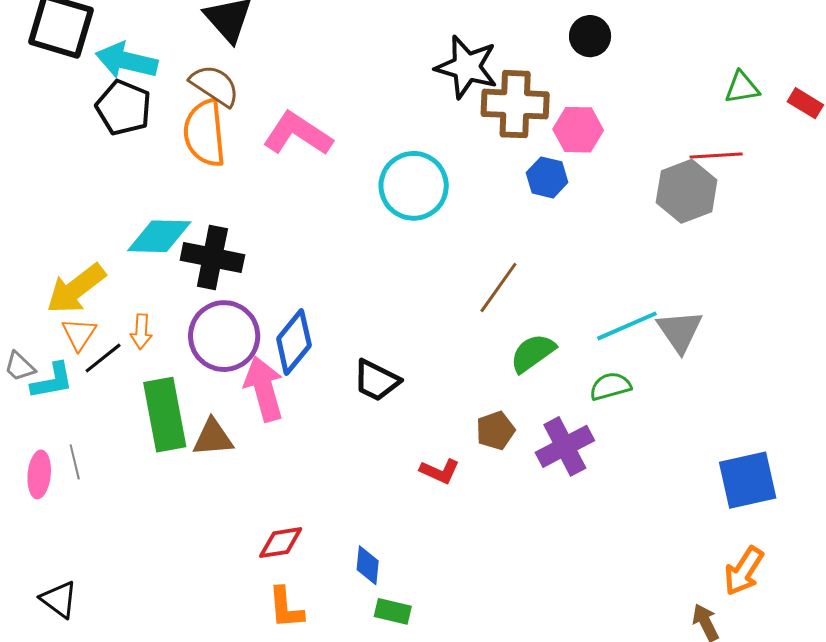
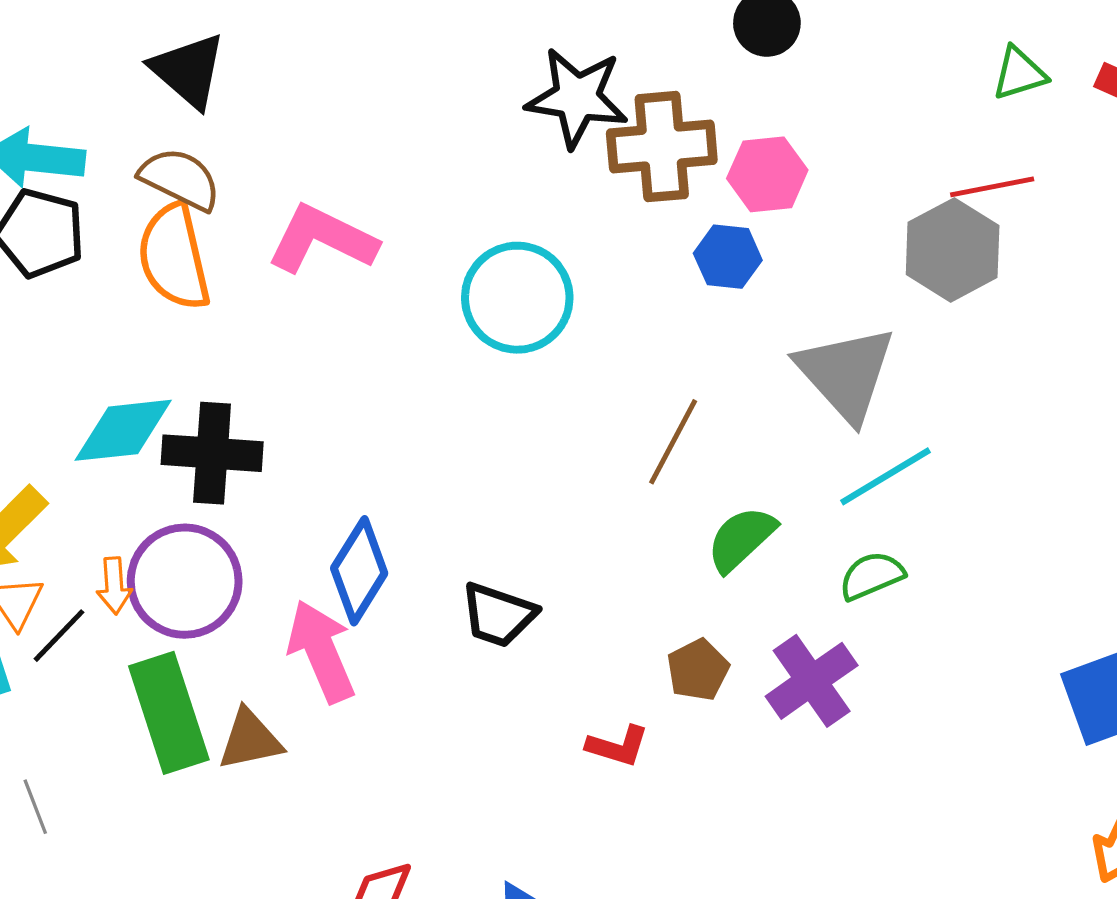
gray triangle: (680, 331) -> (846, 374), moved, size x1.4
purple circle: (224, 336) -> (185, 581), moved

